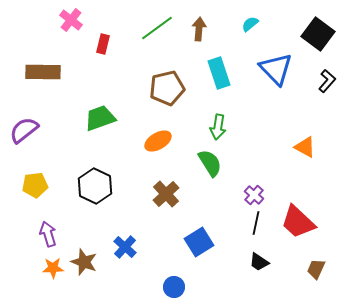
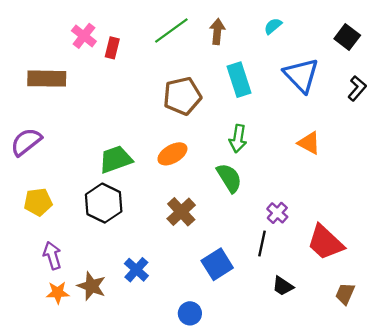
pink cross: (71, 20) -> (84, 36), moved
black square: (318, 34) -> (347, 37), size x0.7
green trapezoid: (100, 118) -> (116, 159), moved
orange triangle: (305, 147) -> (309, 143), moved
black line: (256, 223) -> (262, 243), moved

